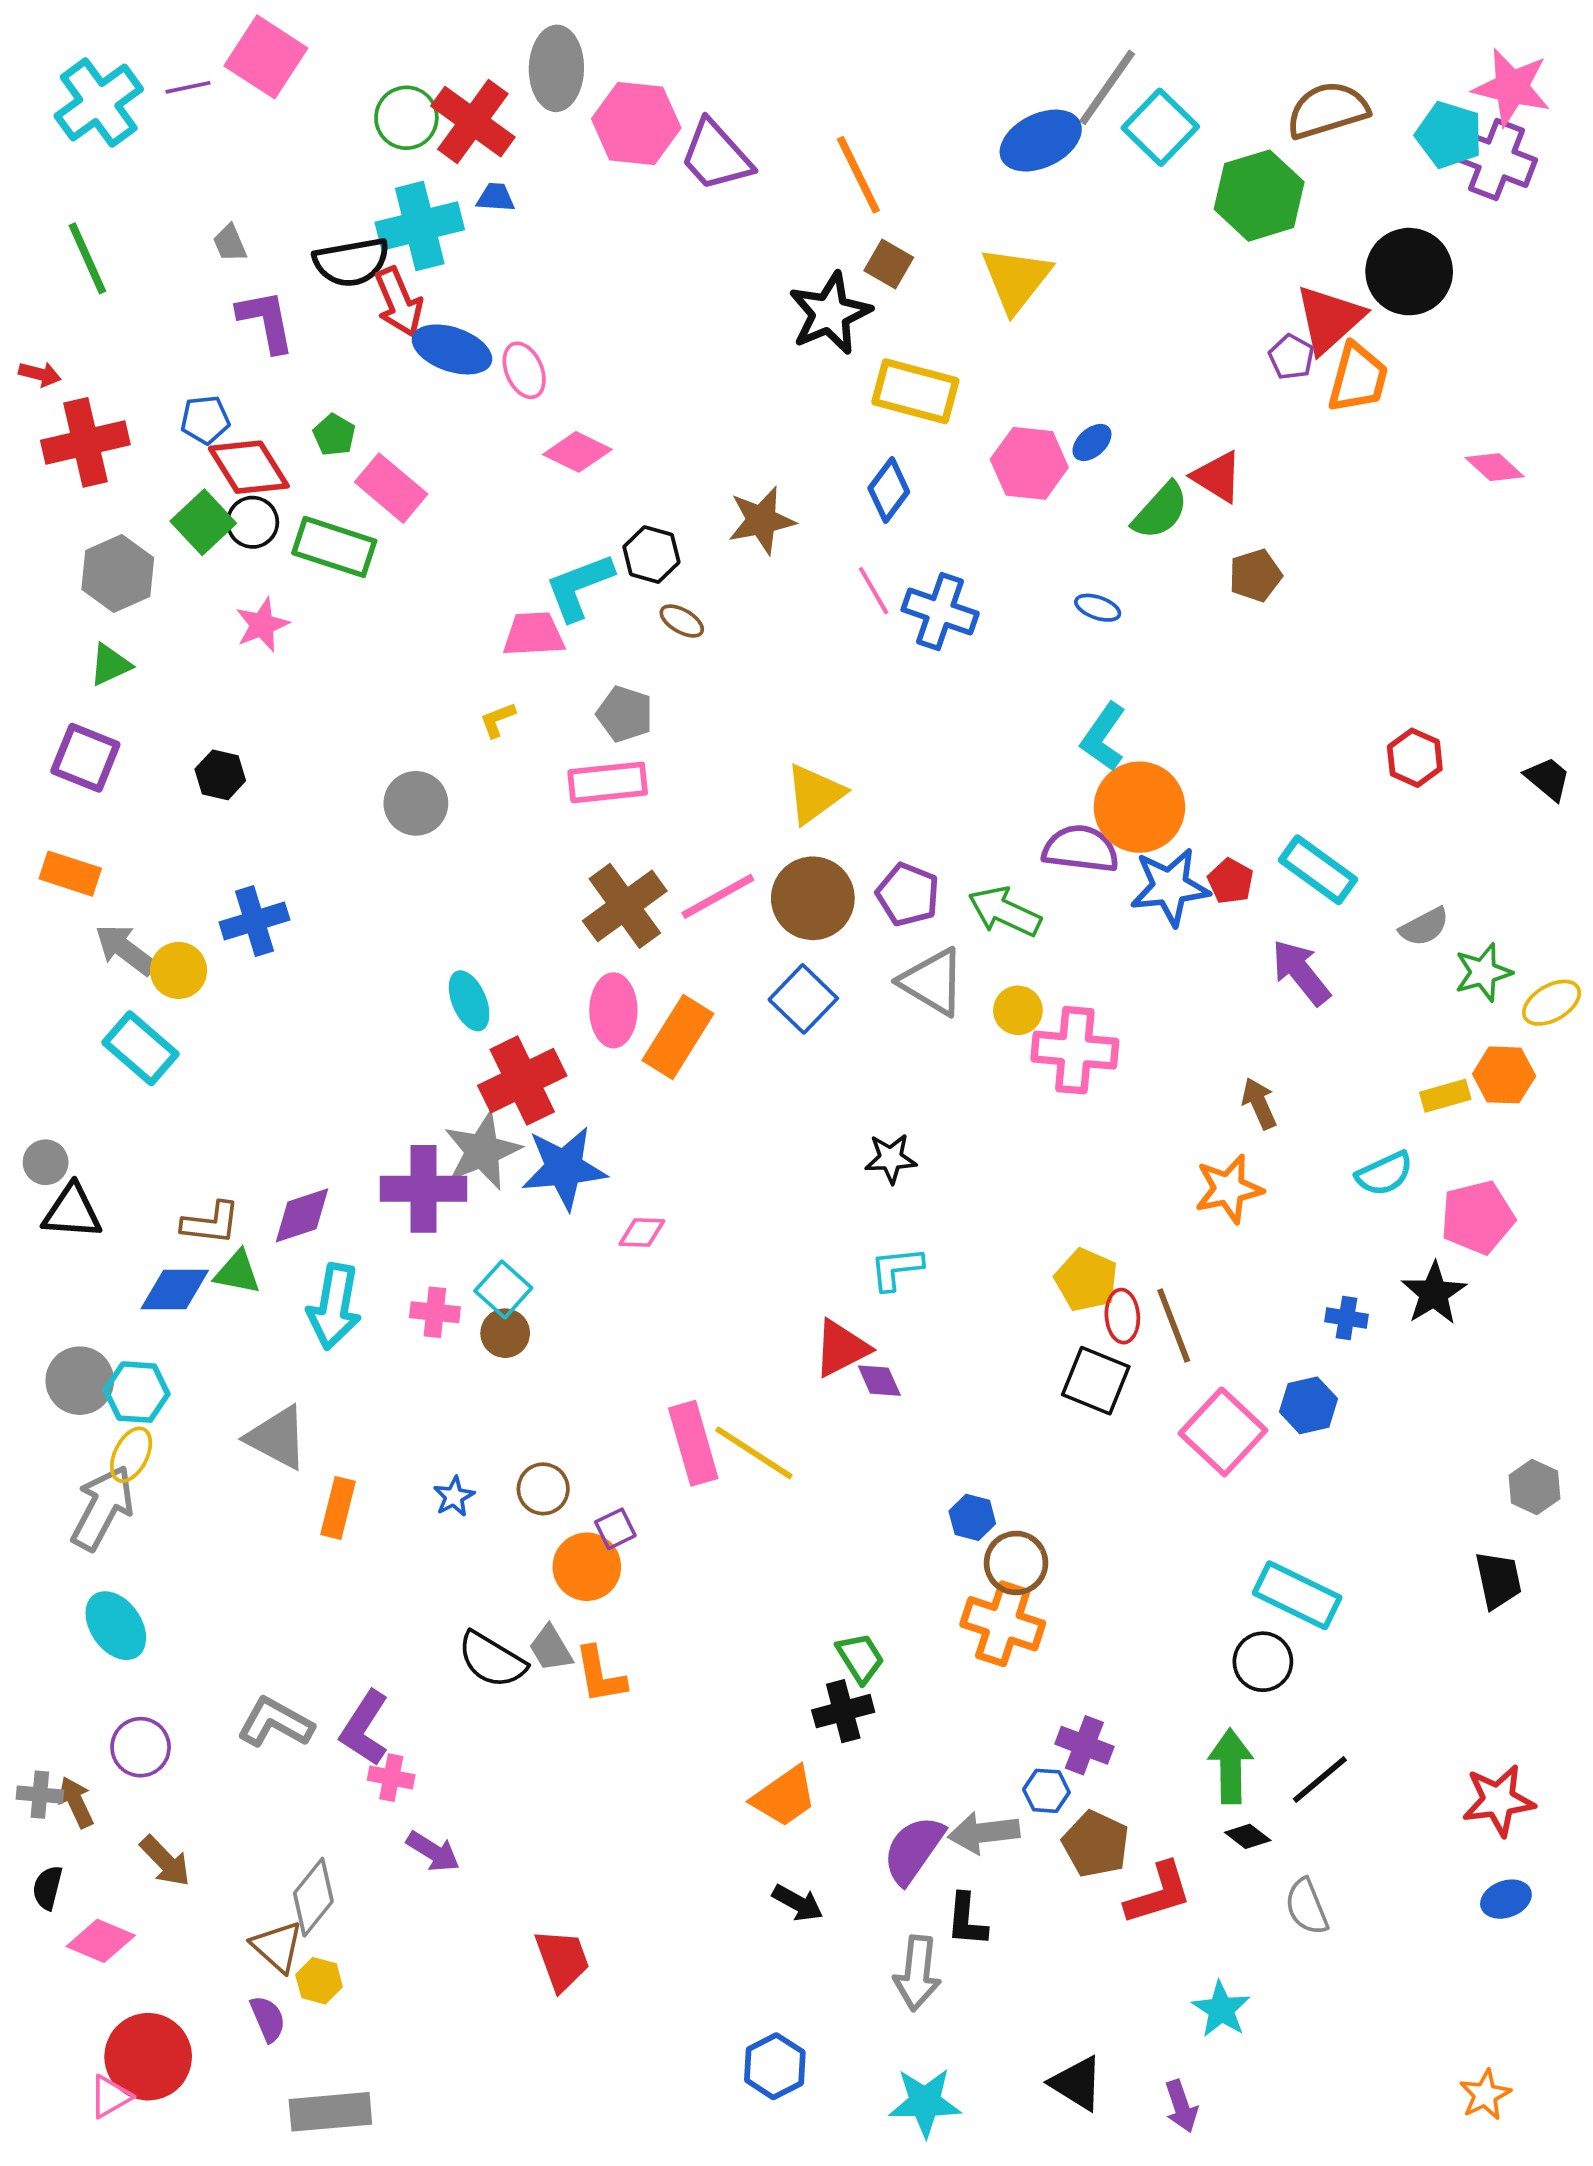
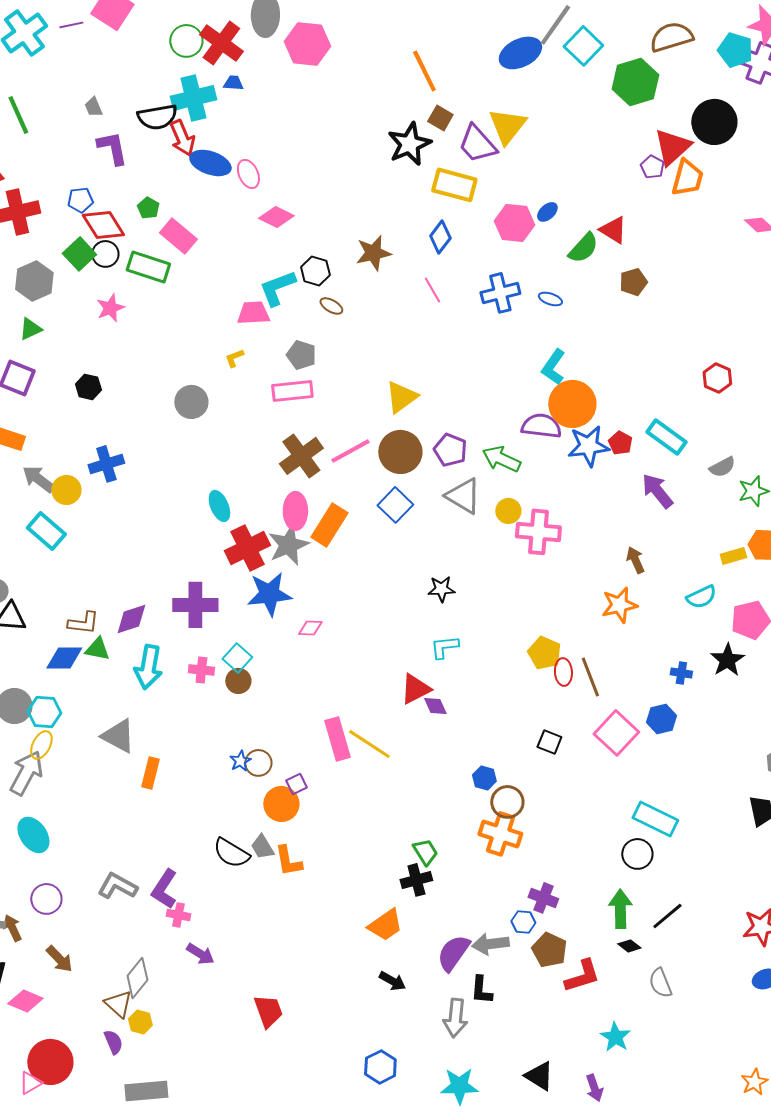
purple trapezoid: (716, 156) -> (477, 144), moved
blue cross: (940, 612) -> (500, 293), moved, turned -33
gray star: (482, 1151) -> (288, 545), moved
black square: (1096, 1381) -> (549, 742), moved, size x0.7
blue star: (454, 1496) -> (240, 761), moved

